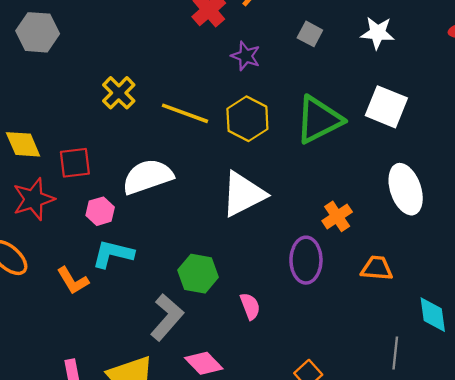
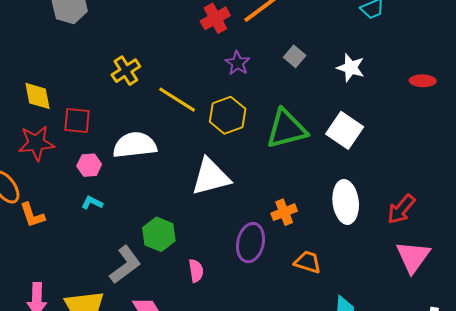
cyan L-shape: (113, 254) -> (92, 203), size x0.6
orange L-shape: (73, 281) -> (32, 215), moved

